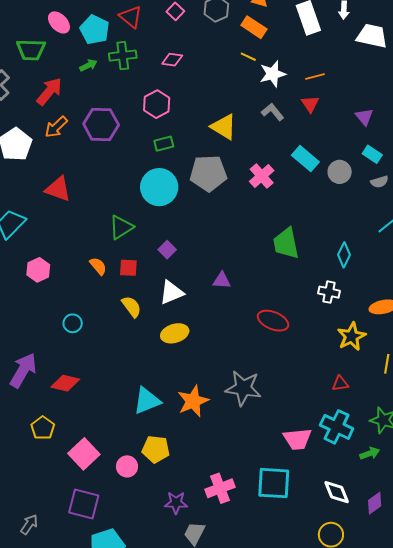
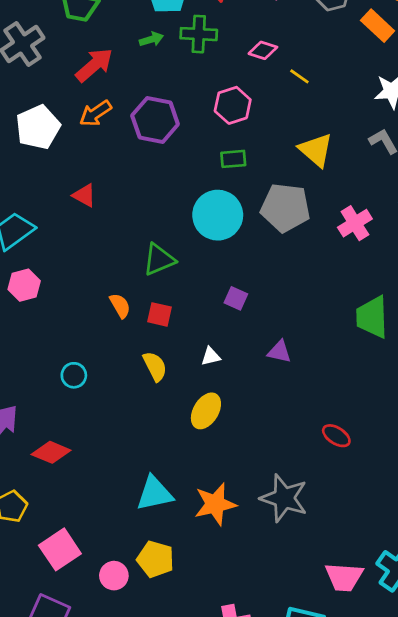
yellow line: (248, 57) -> (299, 76), moved
red triangle: (58, 189) -> (84, 195), size x0.7
purple square: (167, 250) -> (236, 298), moved, turned -30
pink hexagon: (38, 270) -> (24, 285), moved
white triangle: (171, 292) -> (211, 356), size x0.6
red ellipse: (273, 321) -> (336, 436), moved, size x0.7
yellow ellipse: (175, 333) -> (206, 411), turned -52

